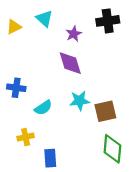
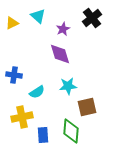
black cross: (108, 21) -> (92, 18), turned -30
brown square: (105, 111) -> (87, 107), moved
yellow cross: (26, 137) -> (22, 117), size x1.5
green diamond: (112, 149) -> (71, 131), moved

